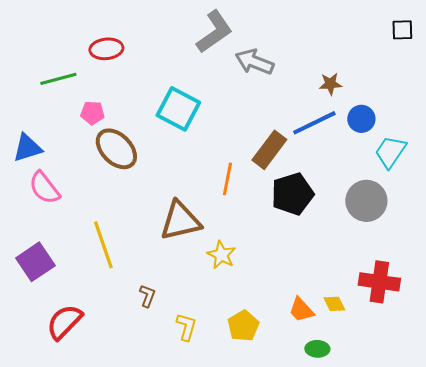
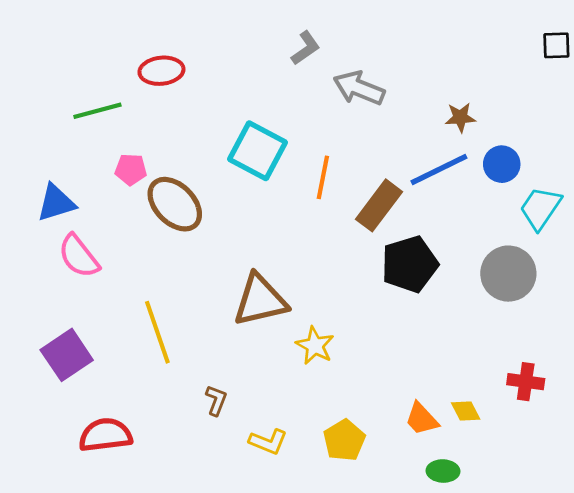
gray L-shape: (214, 32) -> (306, 48), size x0.6
pink pentagon: (92, 113) -> (131, 169), moved
orange line: (227, 179) -> (323, 177), moved
red cross: (379, 282) -> (526, 382), size x0.7
red semicircle: (64, 322) -> (105, 435), turned 39
yellow L-shape: (186, 327) -> (268, 442), turned 96

